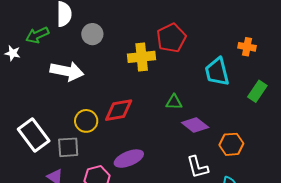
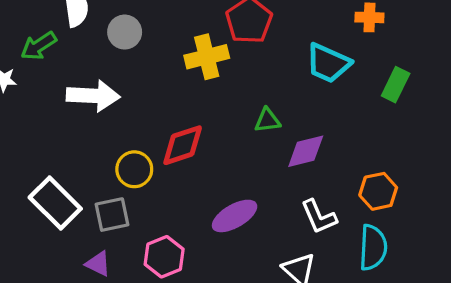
cyan trapezoid: (217, 72) -> (328, 63), turned -44
purple diamond: (195, 125) -> (306, 151), turned -44
orange hexagon: (231, 144) -> (378, 191), moved
purple ellipse: (129, 159) -> (235, 216), moved

